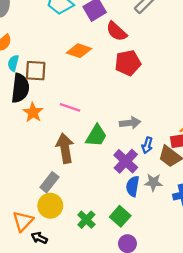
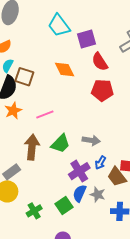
orange diamond: (79, 51) -> (65, 70), turned 30
pink line: (70, 107) -> (45, 114), turned -54
green square: (120, 216) -> (64, 205), moved

